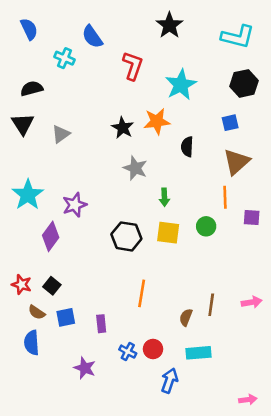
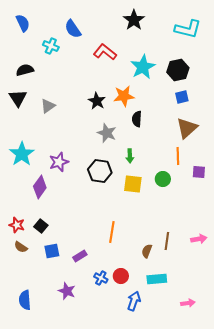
red L-shape: (133, 66) -> (105, 52), turned -70
black hexagon: (244, 83) -> (178, 70), moved
black semicircle: (187, 147) -> (137, 119), moved
black hexagon: (126, 236) -> (100, 171), moved
brown semicircle: (37, 312) -> (21, 247), moved
purple rectangle: (101, 324) -> (80, 256), turned 64
blue semicircle: (32, 343) -> (25, 300), moved
pink arrow: (248, 400) -> (188, 303), moved

